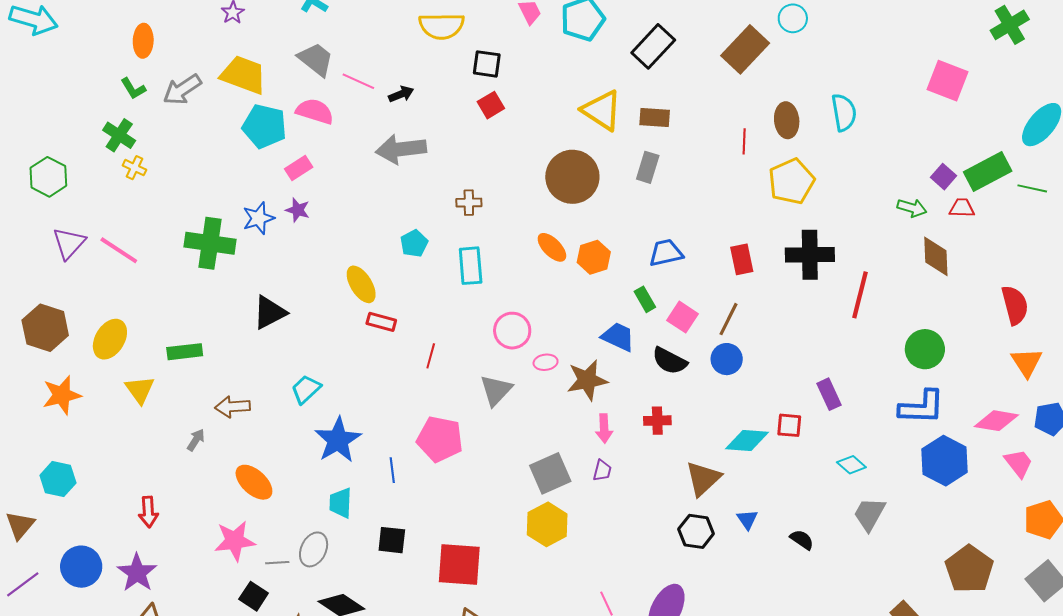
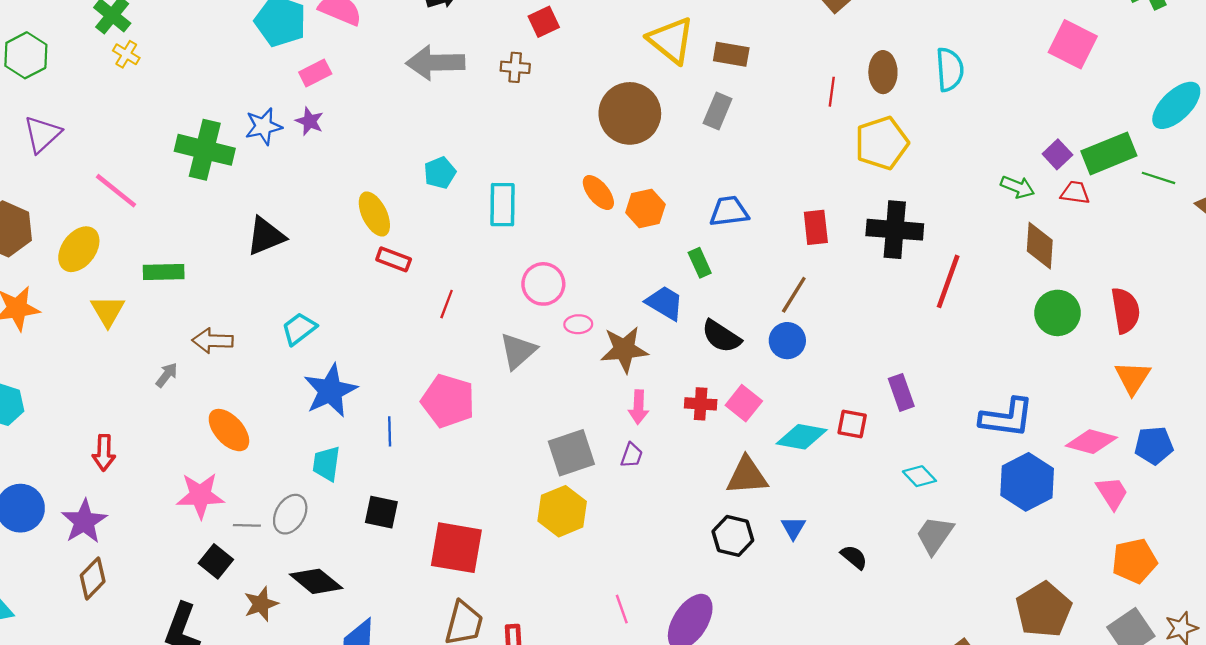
brown cross: (469, 203) -> (515, 67), moved
pink line: (119, 250) -> (116, 191), moved
pink square: (683, 317) -> (744, 403), moved
green circle: (925, 349) -> (1057, 313), moved
brown triangle: (703, 479) -> (747, 476), turned 33

